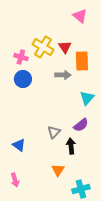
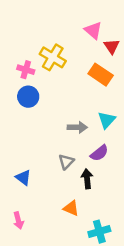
pink triangle: (80, 16) -> (93, 30), moved
red triangle: (65, 47) -> (112, 46), moved
orange rectangle: (82, 61) -> (101, 75), turned -54
gray arrow: (63, 75) -> (77, 127), moved
orange triangle: (58, 170) -> (71, 208), turned -40

